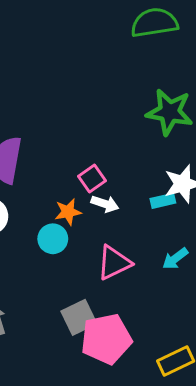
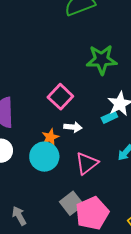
pink square: (92, 178) -> (60, 97), moved, size x1.4
cyan circle: (53, 239) -> (44, 157), size x1.5

